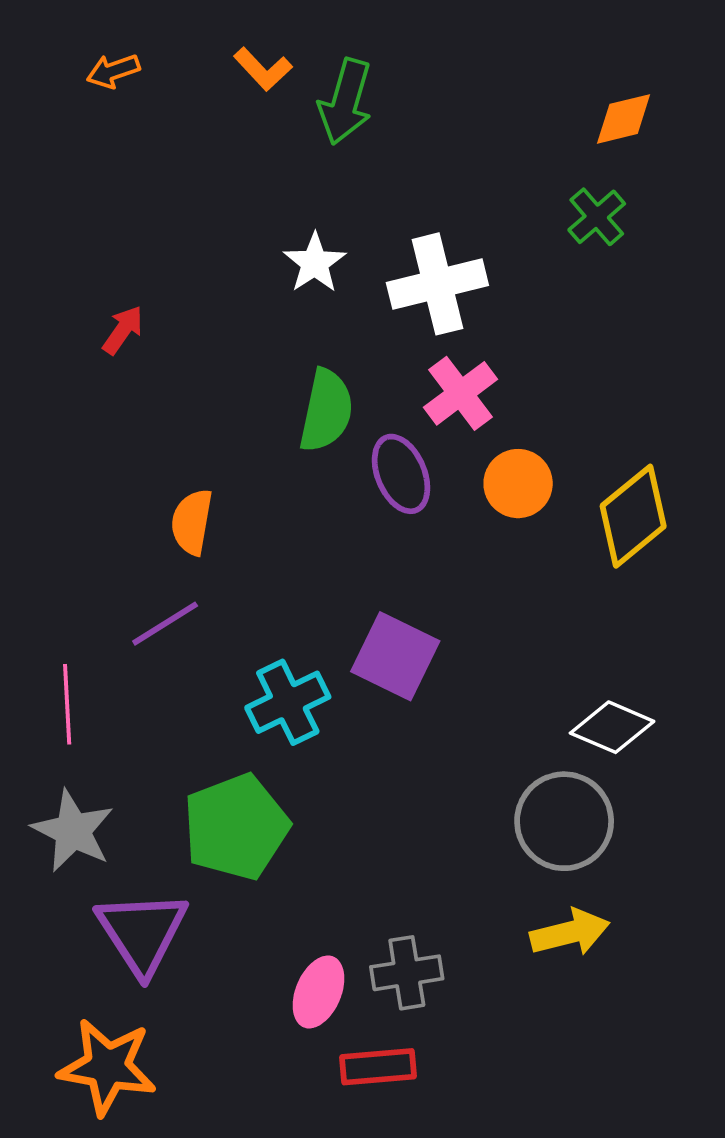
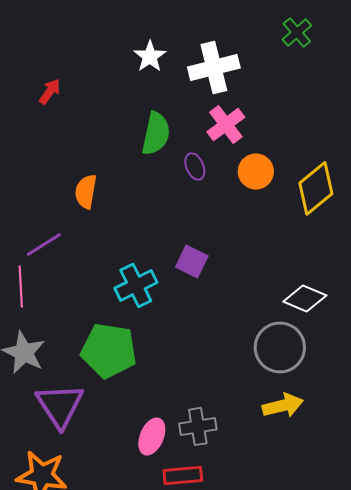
purple ellipse: (401, 474) -> (195, 166), size x0.7
purple line: (165, 624) -> (44, 244), moved
purple square: (395, 656) -> (192, 261), size x0.7
green pentagon: (236, 827) -> (109, 350), turned 30

